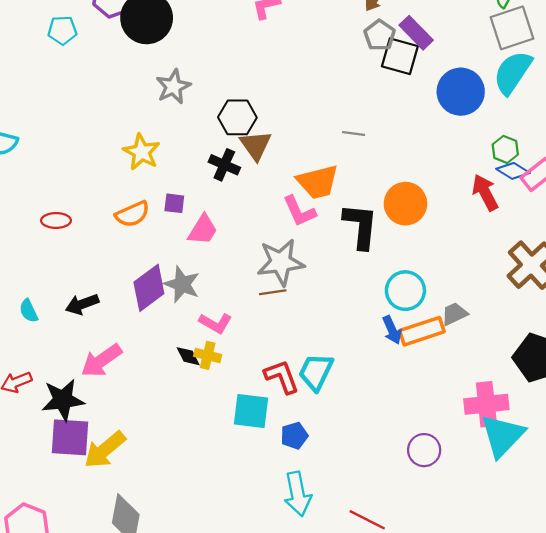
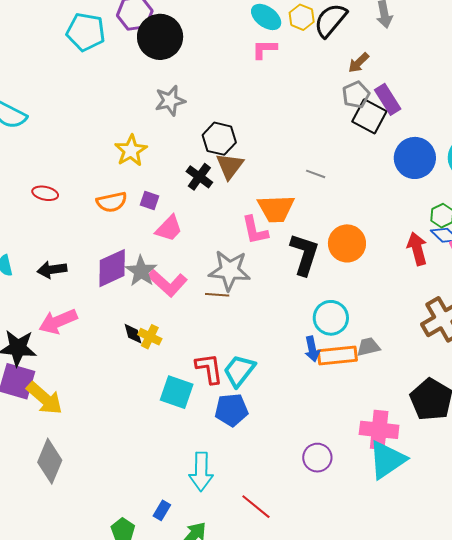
cyan pentagon: (62, 30) -> (86, 32), size x1.5
pink L-shape: (216, 323) -> (167, 283), moved, size x1.4
blue pentagon: (294, 436) -> (231, 410), moved, size x1.4
yellow arrow: (105, 450) -> (45, 398), turned -111

